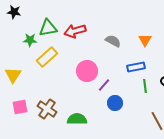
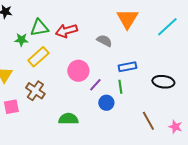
orange triangle: (145, 40) -> (127, 19), moved, size x1.6
green line: (145, 86) -> (120, 87), moved
brown cross: (47, 109) -> (35, 91), moved

